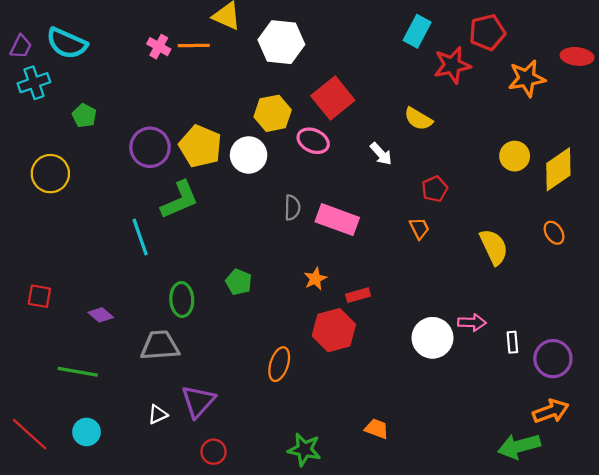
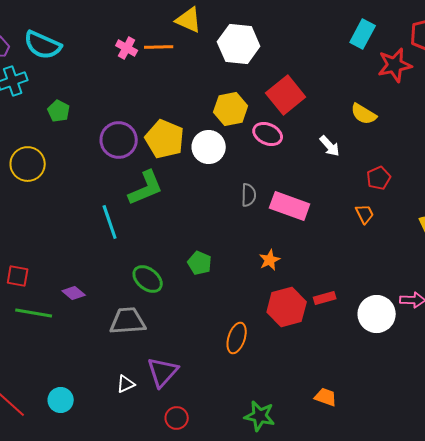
red rectangle: (358, 295) -> (325, 298), moved
green ellipse: (182, 300) -> (148, 279), turned -48
green line: (78, 372) -> (34, 313), moved

